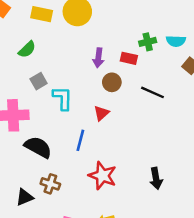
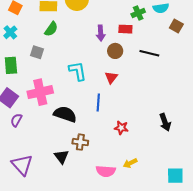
green semicircle: (27, 49) -> (51, 29), moved
gray square: (39, 81) -> (37, 52), moved, turned -32
red star: (103, 176) -> (121, 128), size x0.6
black triangle: (25, 197) -> (61, 157), turned -35

